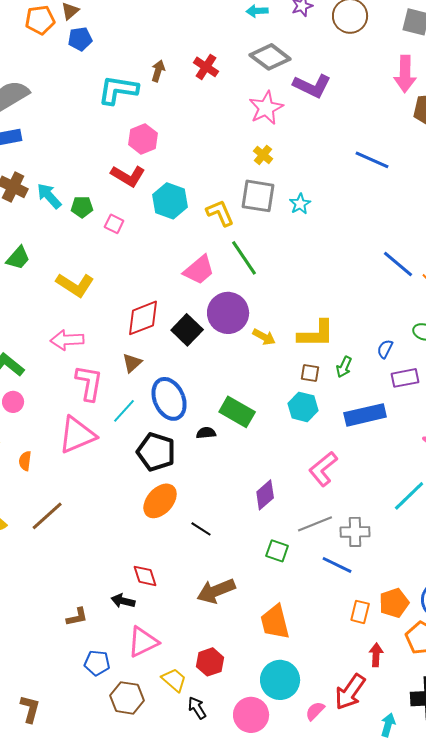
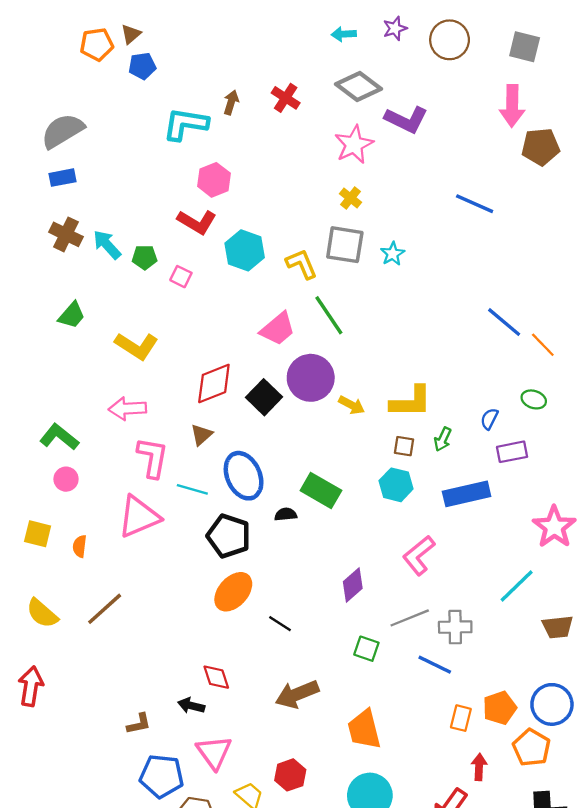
cyan line: (124, 411) -> (192, 489), turned 64
pink triangle: (143, 642) -> (214, 752), turned -40
blue pentagon: (97, 663) -> (162, 776), size x1.5

